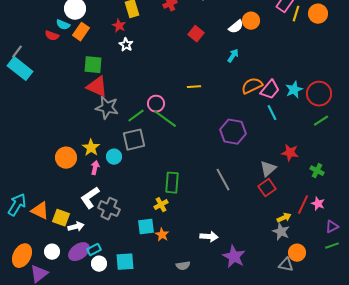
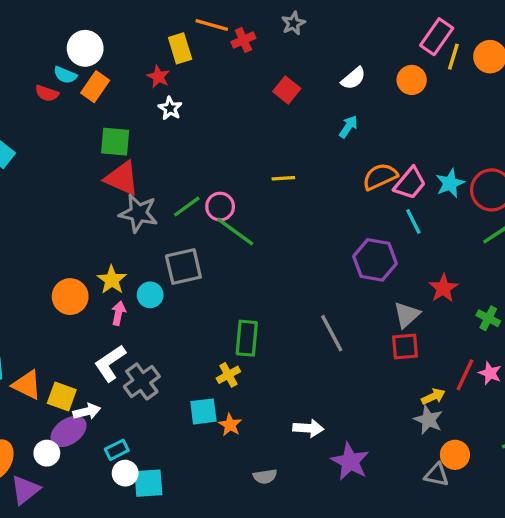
orange circle: (251, 21) -> (412, 80), moved
green line: (136, 116) -> (187, 207), moved
purple hexagon: (233, 132) -> (375, 260), moved
red star: (290, 153) -> (443, 288), turned 30
red square: (267, 188) -> (405, 347), turned 30
gray cross: (109, 209) -> (142, 381), turned 30
purple ellipse: (79, 252) -> (68, 431), moved
cyan square: (125, 262) -> (148, 483), moved

